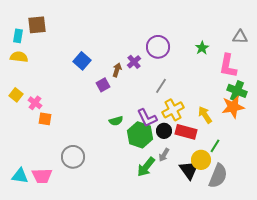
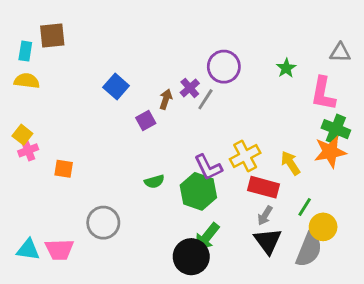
gray line: (161, 86) -> (205, 99), moved
pink cross: (35, 103) -> (28, 150), moved, turned 32
green semicircle: (116, 121) -> (154, 182), moved
black circle: (164, 131) -> (191, 257), moved, size x1.6
gray arrow: (164, 155) -> (265, 216), moved
yellow circle: (201, 160) -> (323, 227), moved

